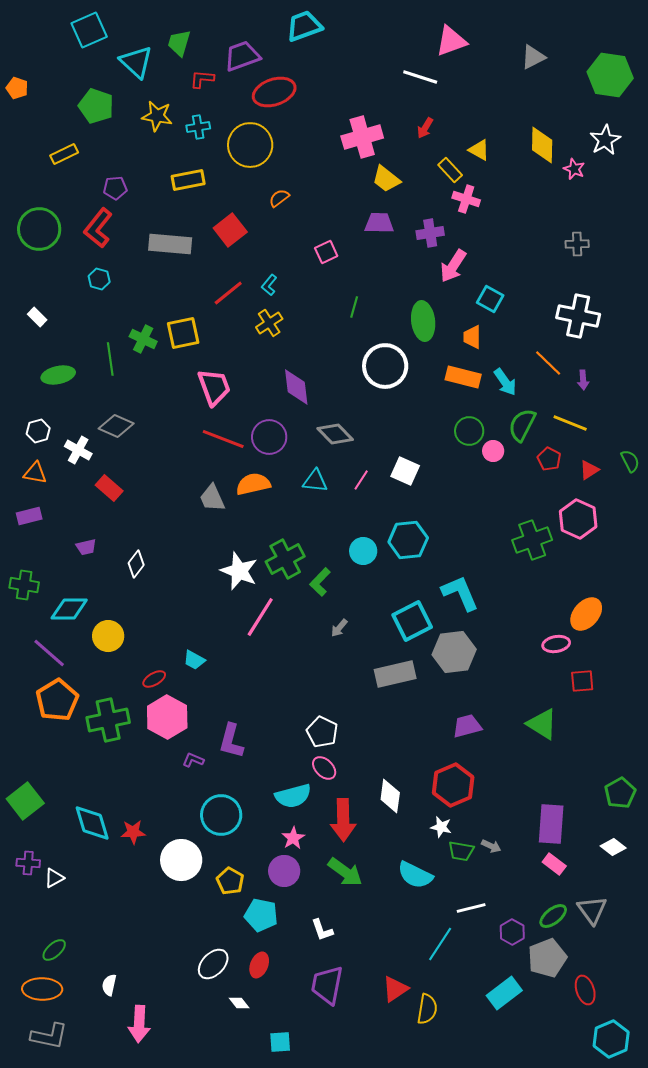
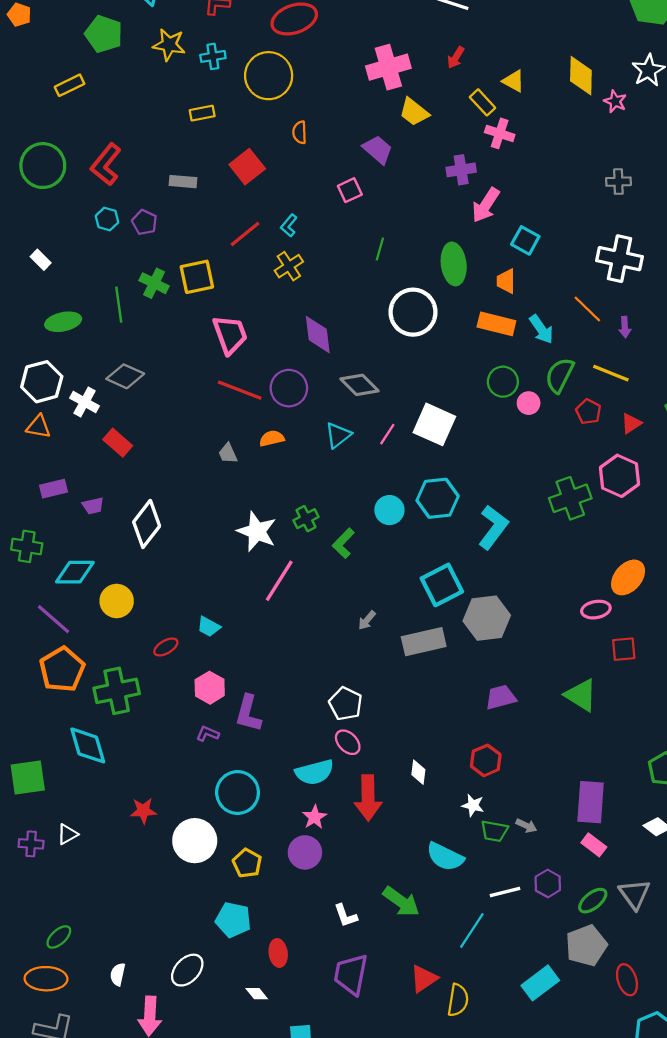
yellow rectangle: (188, 180) -> (202, 113), size x0.7
purple pentagon: (115, 188) -> (144, 222), moved, turned 30
orange semicircle: (279, 198) -> (300, 132), turned -55
purple trapezoid: (379, 223) -> (378, 149), moved, turned 40
gray rectangle: (170, 244) -> (183, 182), size x0.6
white hexagon: (38, 431) -> (42, 382), size x1.6
white square: (405, 471) -> (434, 424), size x1.4
cyan triangle: (315, 481) -> (338, 435), turned -44
orange semicircle: (253, 484) -> (272, 438), size x0.7
gray trapezoid: (212, 498) -> (228, 453), size x0.7
purple rectangle: (29, 516) -> (53, 489), moved
green cross: (285, 559) -> (306, 519), size x0.6
white diamond: (136, 564) -> (147, 524), size x1.6
cyan L-shape: (460, 593) -> (493, 527), moved, turned 60
gray arrow: (339, 628) -> (367, 620), moved
pink hexagon: (167, 717) -> (210, 688), moved, size x0.7
red hexagon: (453, 785) -> (486, 760), size x0.7
white diamond: (390, 796) -> (418, 772), size x0.7
green square: (25, 801) -> (28, 778), turned 30
cyan diamond: (92, 823) -> (88, 745), moved
green arrow: (345, 872) -> (401, 902), moved
white triangle: (54, 878) -> (67, 834), moved
cyan pentagon: (261, 915) -> (233, 920), moved
purple hexagon: (512, 932) -> (548, 883), moved
white ellipse: (213, 964) -> (187, 970), moved
red ellipse: (259, 965) -> (278, 953), turned -30

